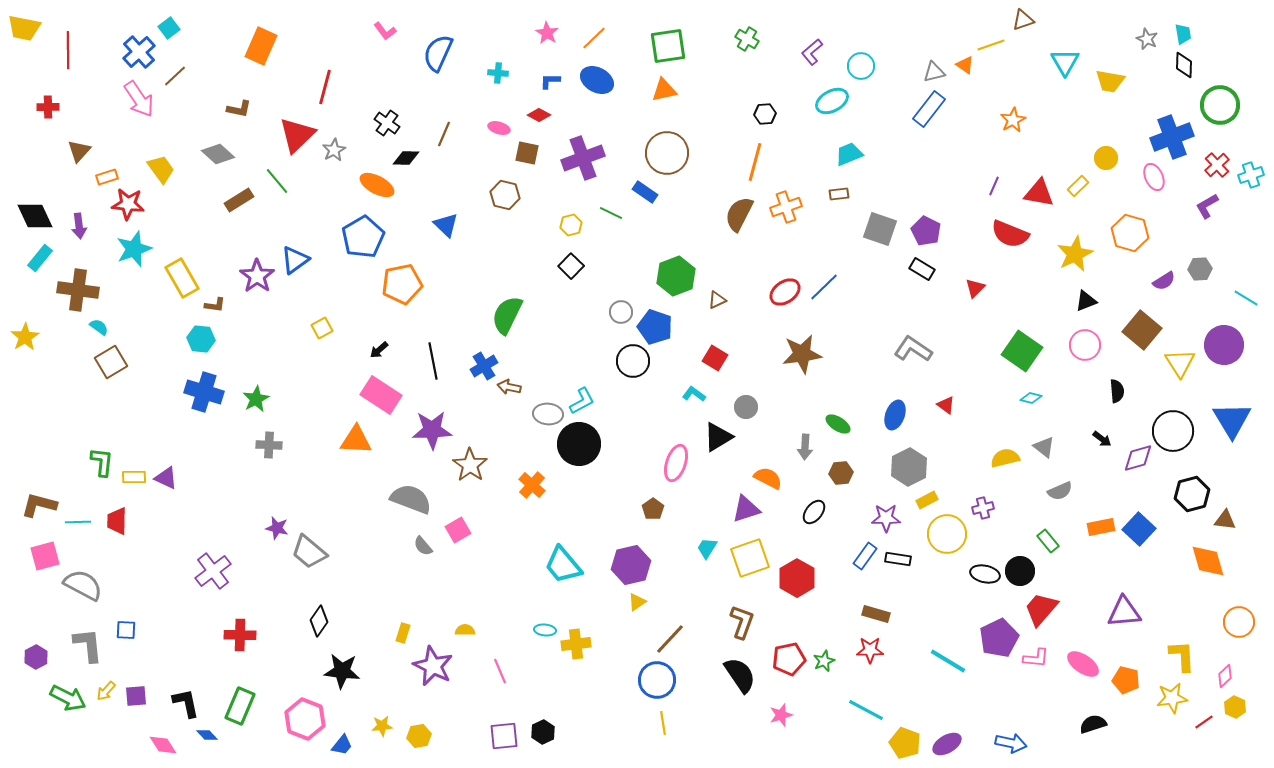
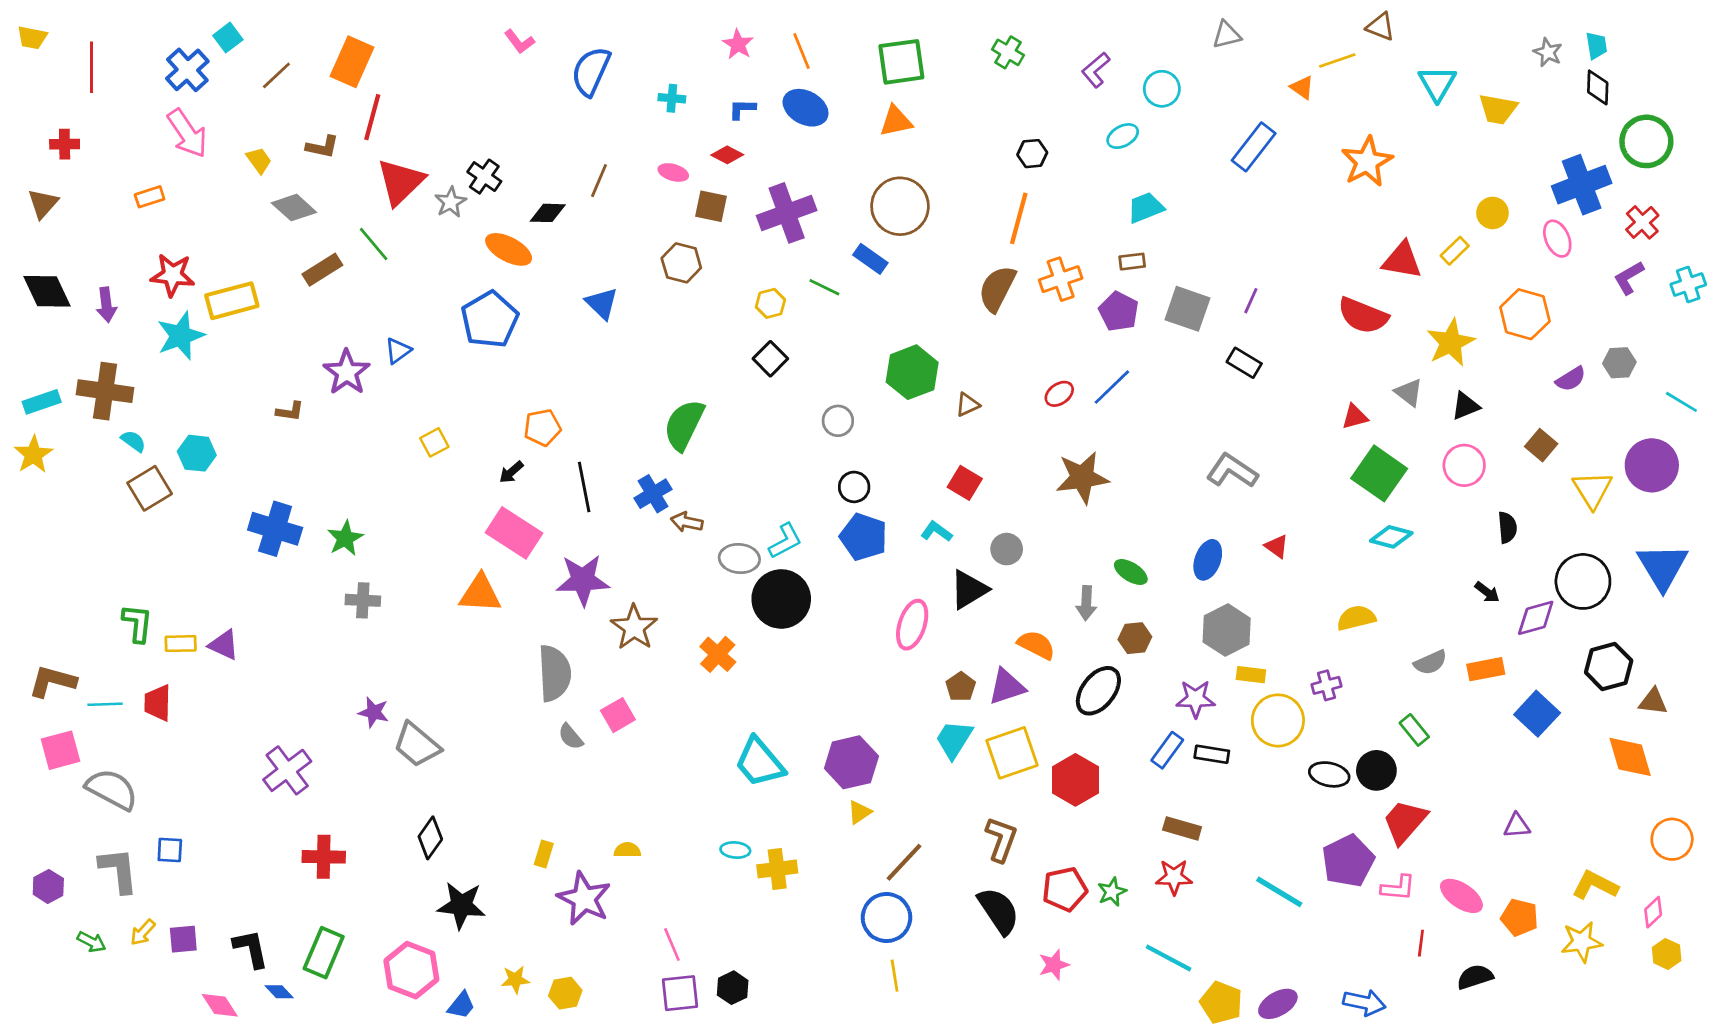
brown triangle: (1023, 20) -> (1380, 27), turned 40
yellow trapezoid: (24, 28) -> (32, 38), size x0.7
orange line: (594, 38) -> (801, 51), turned -68
gray triangle: (934, 72) -> (1227, 35), moved
brown line: (175, 76) -> (276, 75), moved
red line: (325, 87) -> (372, 117), moved
cyan ellipse: (832, 101) -> (1123, 136), size x0.7
orange star: (1013, 120) -> (1367, 162), size x1.5
black cross: (387, 123) -> (484, 177), moved
brown triangle: (79, 151) -> (43, 204), moved
yellow trapezoid: (161, 169) -> (259, 160), moved, size x0.7
cyan cross: (1251, 175) -> (1688, 285), moved
orange rectangle: (107, 177) -> (150, 197), moved
purple line: (994, 186) -> (1251, 301), moved
purple pentagon: (926, 231) -> (1119, 311), moved
cyan rectangle: (40, 258) -> (42, 402), moved, turned 32
blue triangle: (295, 260) -> (398, 351), size x0.7
yellow rectangle: (182, 278) -> (232, 301), moved, turned -75
orange pentagon: (402, 284) -> (542, 428), moved, size x0.7
red triangle: (975, 288) -> (1355, 417), moved, turned 30
red ellipse: (785, 292) -> (1059, 394), size x0.7
blue pentagon: (655, 327) -> (864, 537), moved
brown square: (1142, 330) -> (1541, 445), size x0.6
cyan hexagon: (201, 339) -> (197, 453), moved
black circle: (633, 361) -> (854, 487), size x0.7
cyan diamond: (1031, 398) -> (1391, 537), size x1.4
gray triangle: (1044, 447) -> (1409, 392), moved
gray semicircle: (411, 499) -> (554, 673), turned 66
yellow rectangle: (927, 500) -> (1251, 675), turned 35
brown pentagon: (653, 509) -> (961, 687), moved
black ellipse: (814, 512) -> (1098, 691), size x1.5
orange rectangle: (1101, 527) -> (1486, 669), moved
cyan trapezoid: (707, 548) -> (954, 739), size x1.4
purple triangle: (1124, 612) -> (1517, 826), size x0.6
yellow L-shape: (1182, 656) -> (1595, 885), turned -60
pink line: (500, 671) -> (672, 945), moved
green arrow: (68, 698) -> (92, 942), size x0.6
red line: (1204, 722) -> (1421, 943), moved, turned -48

